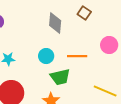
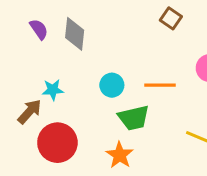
gray diamond: (55, 23) -> (75, 34), moved

